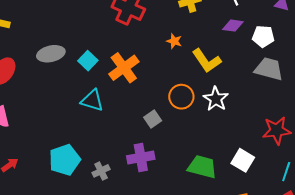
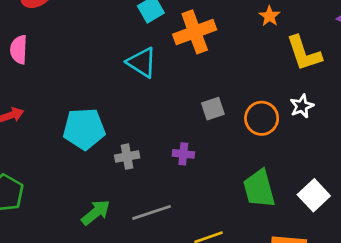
orange circle: (181, 97) -> (262, 118), moved
white star: (216, 99) -> (302, 106), size x0.7
purple cross: (141, 157) -> (183, 154), size x0.6
green trapezoid: (202, 167) -> (259, 189), turned -136

